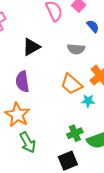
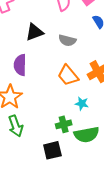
gray semicircle: (76, 49) -> (67, 40), moved
cyan star: (88, 101) -> (82, 104), moved

